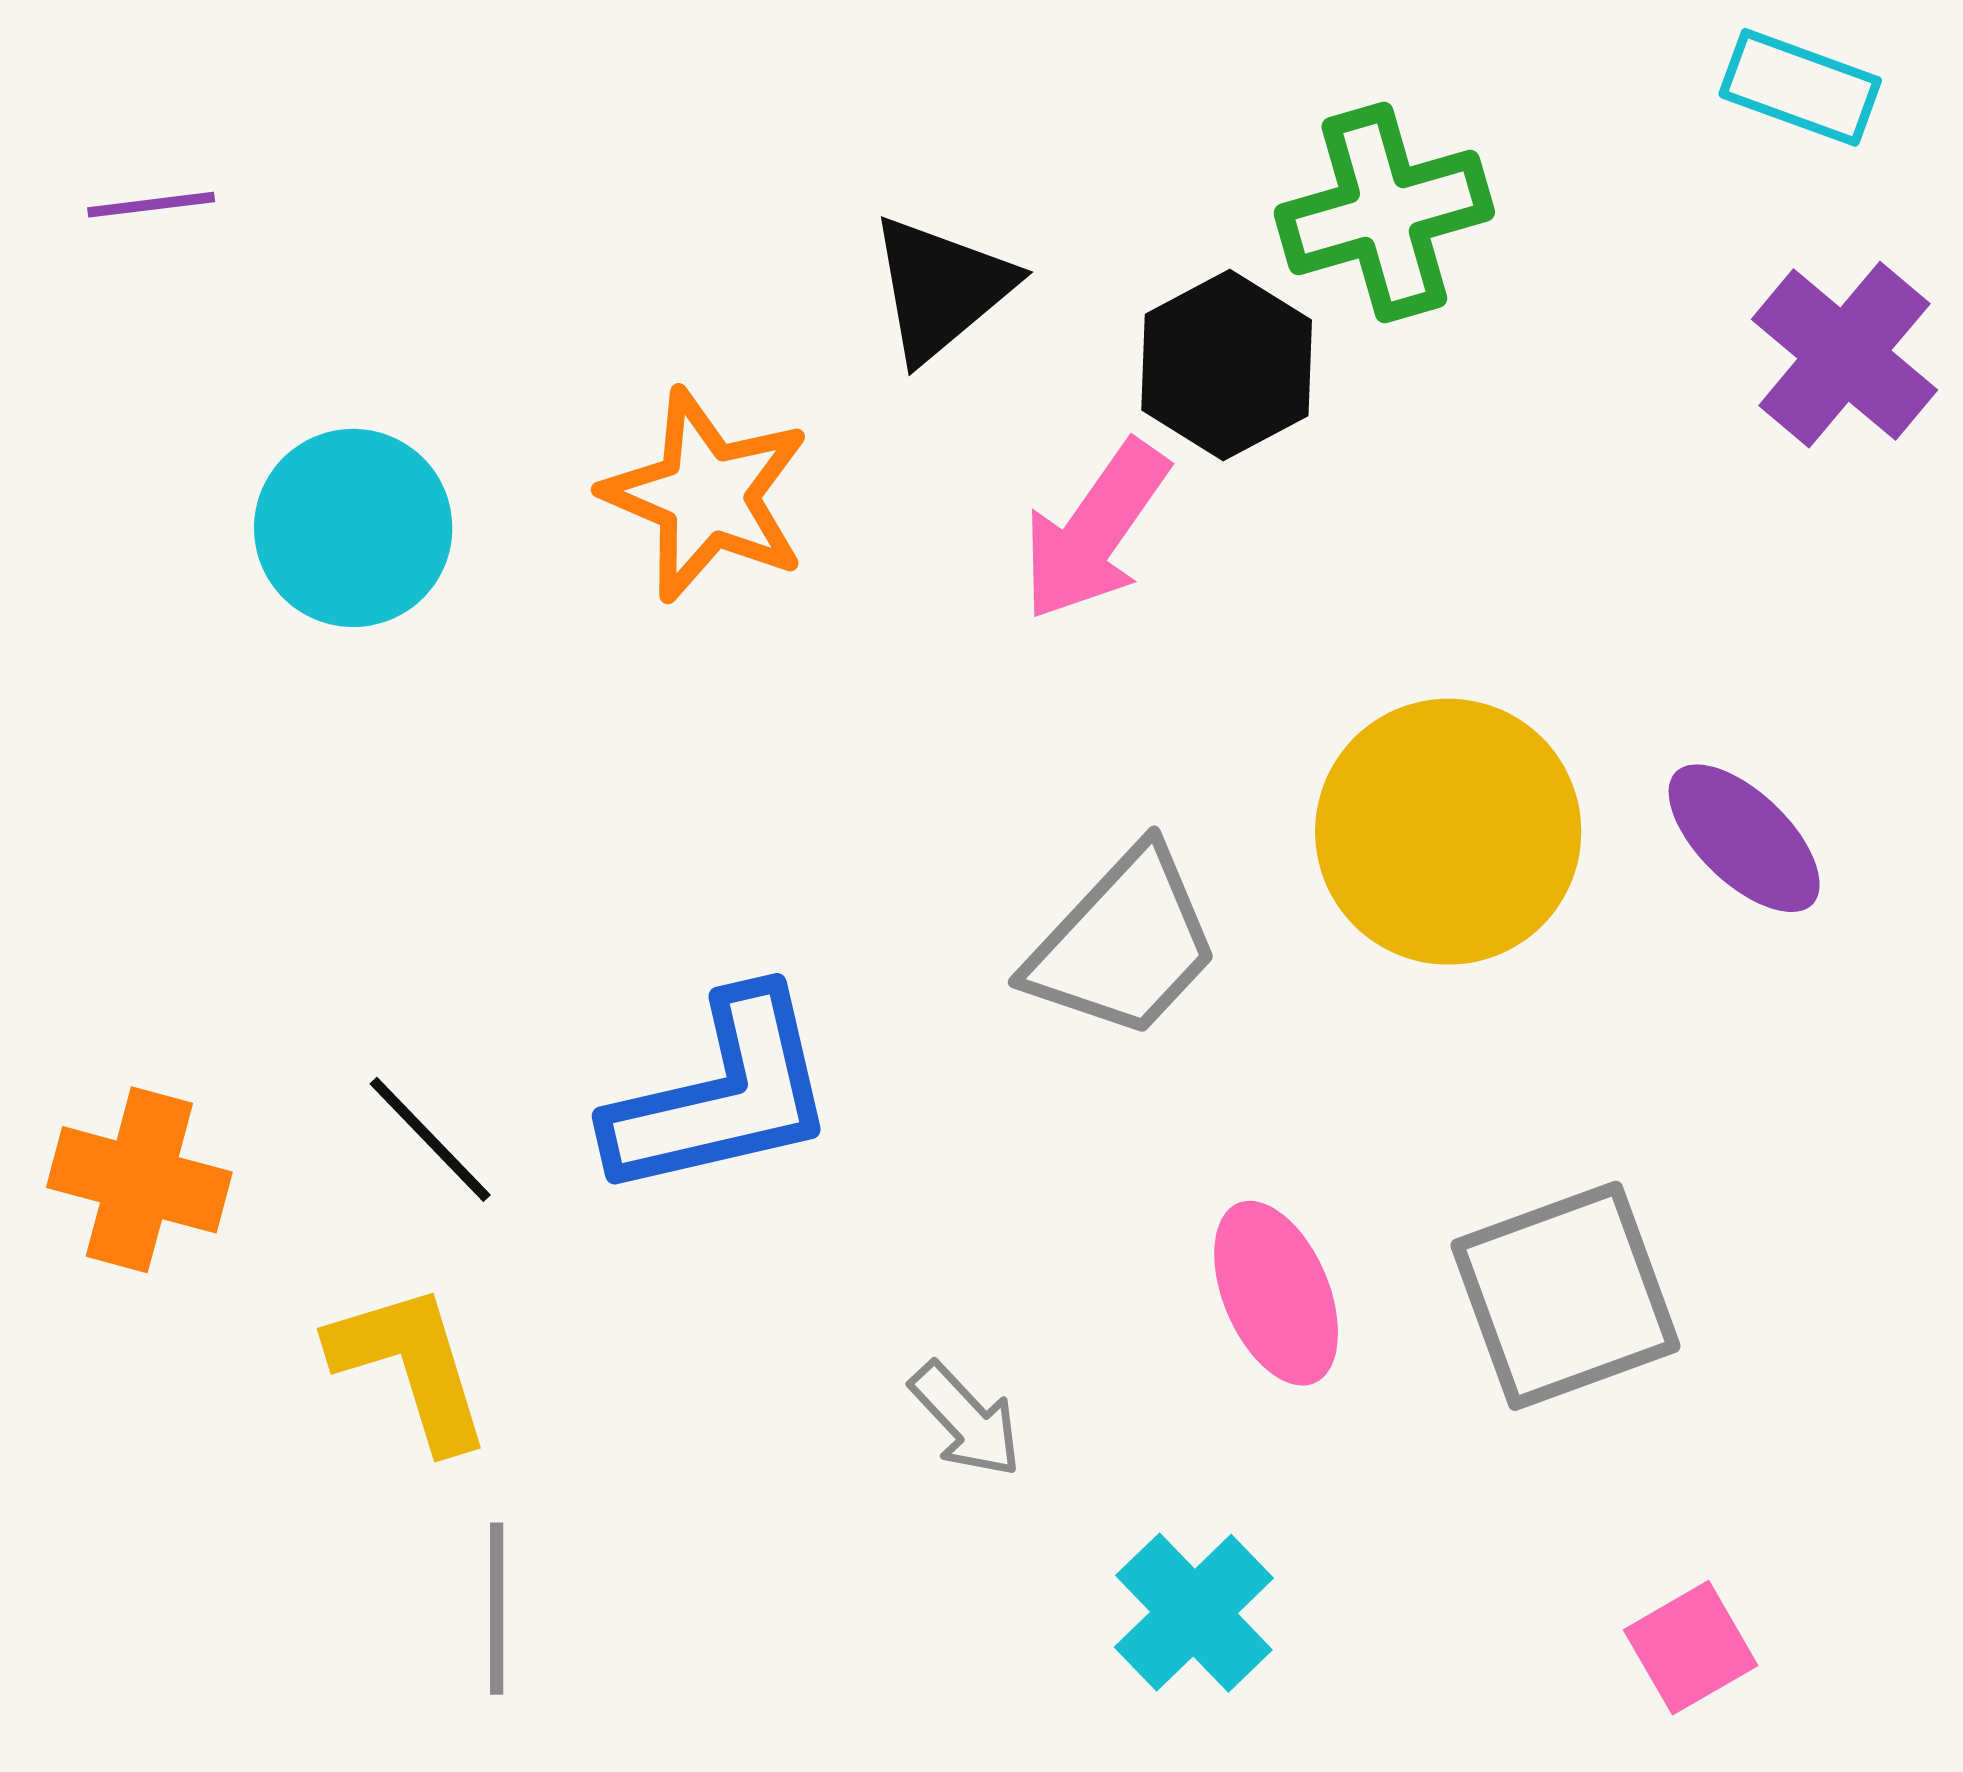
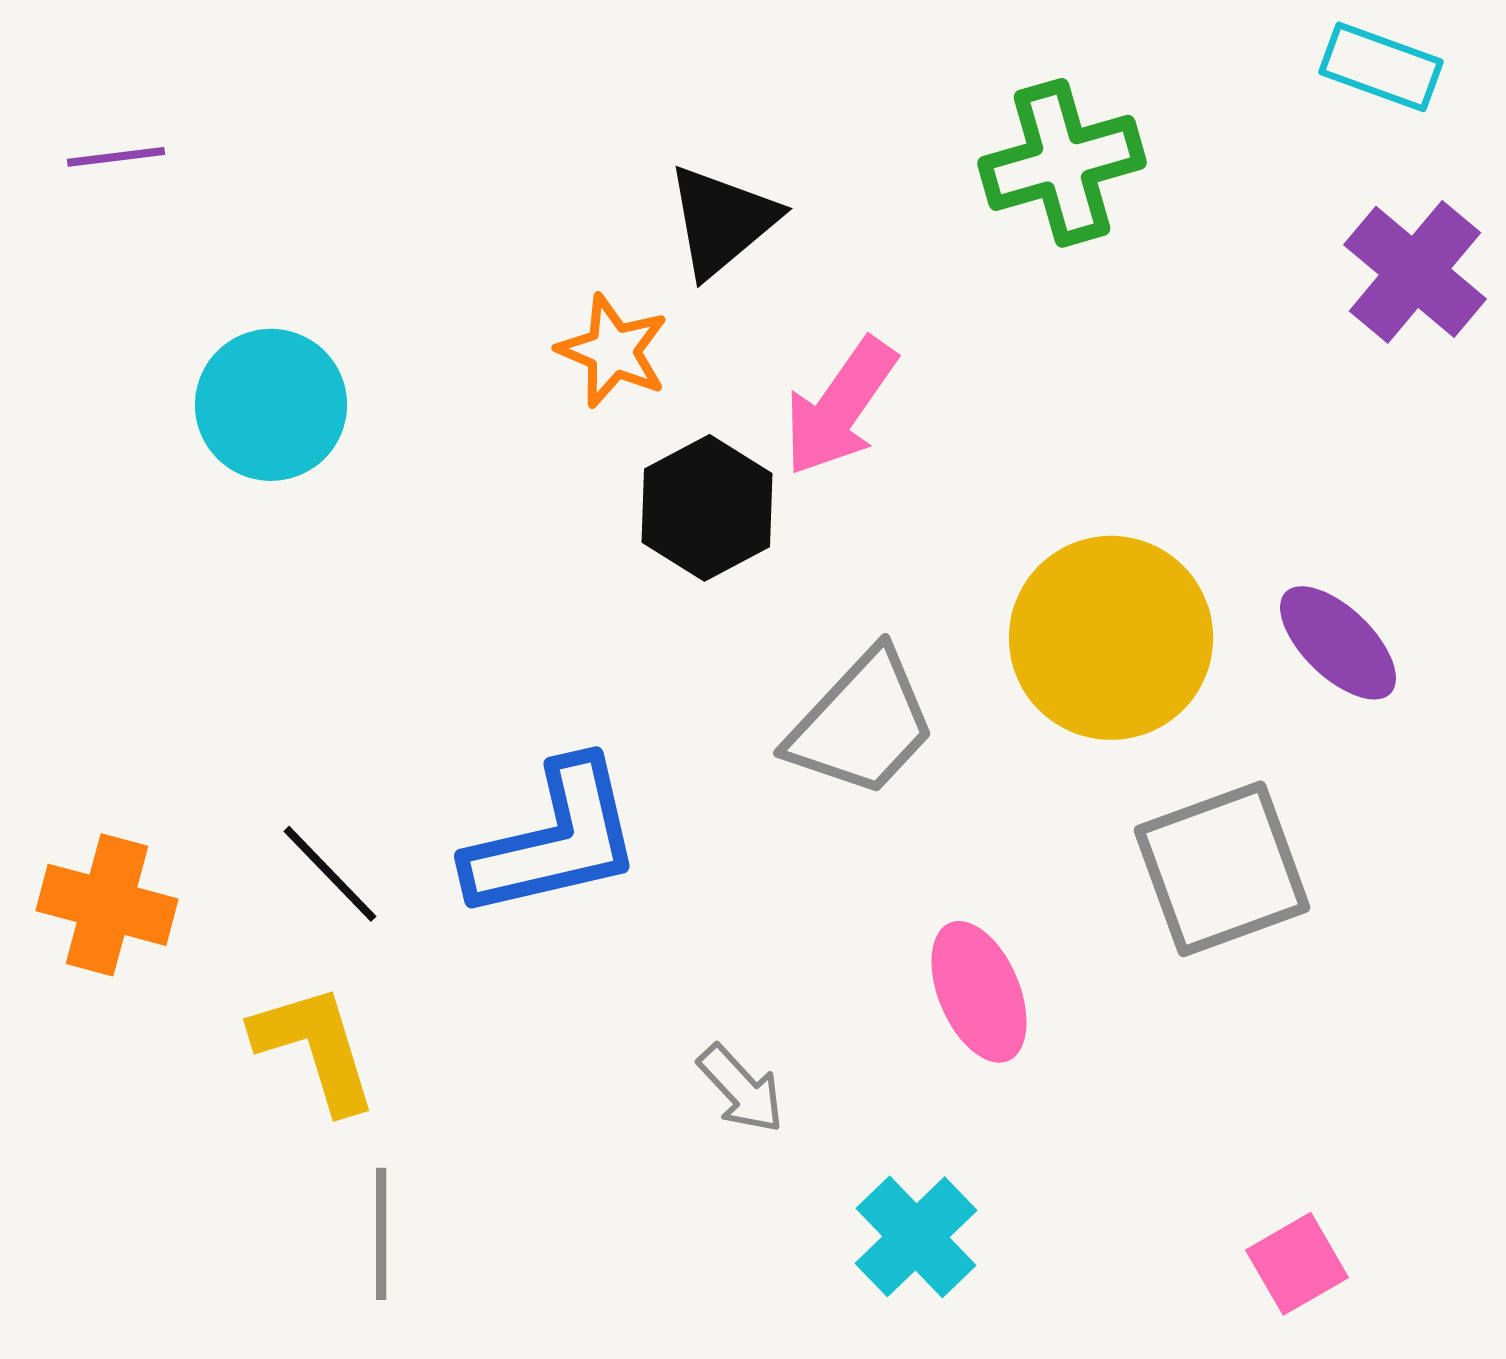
black hexagon: (1227, 365) -> (707, 508), moved
orange star: (706, 495) -> (613, 351), moved, size x0.7
gray square: (1566, 1296) -> (1222, 869), moved

